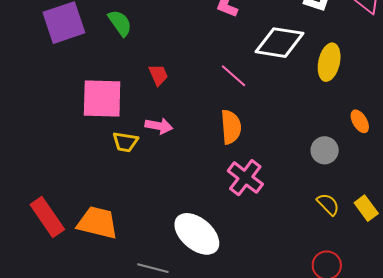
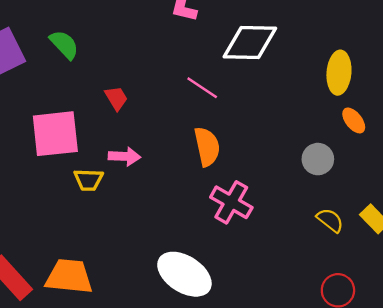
yellow ellipse: (329, 62) -> (339, 73), moved

